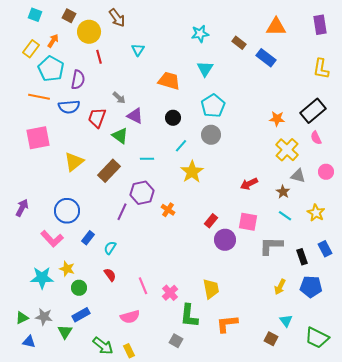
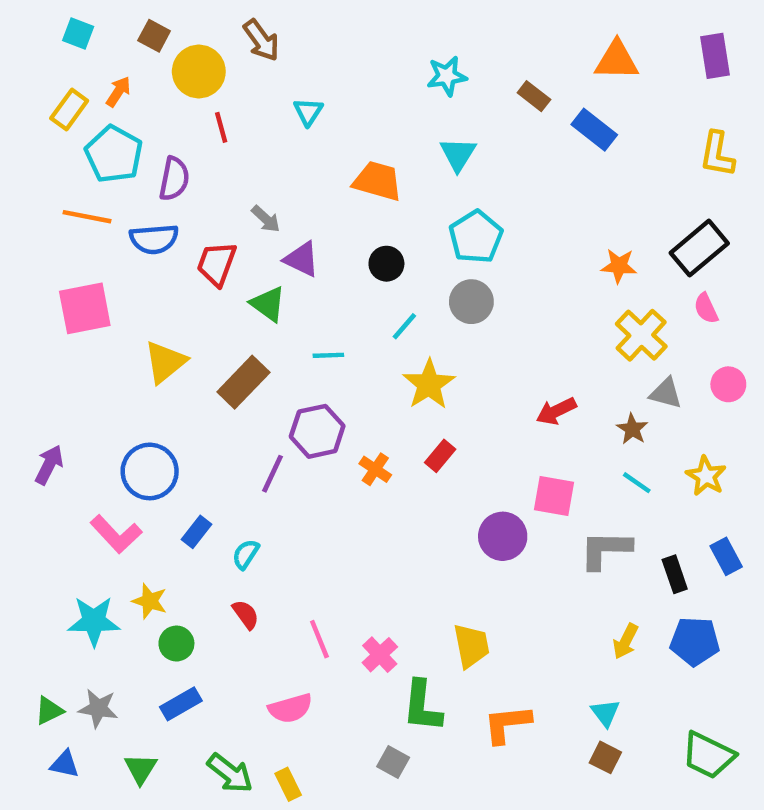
red rectangle: (211, 221) -> (440, 456), moved
cyan triangle: (286, 321) -> (605, 713), moved
green triangle: (65, 332) -> (141, 769), moved

